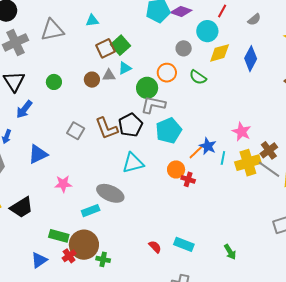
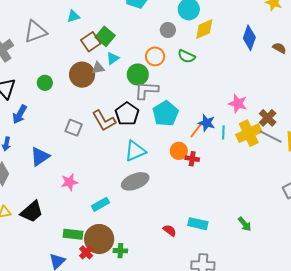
blue diamond: (251, 59) -> (249, 38), moved
brown circle: (92, 80) -> (82, 75), size x1.6
gray ellipse: (110, 193) -> (135, 181), moved, turned -36

